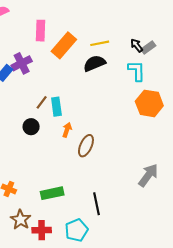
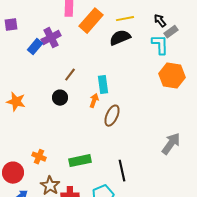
gray rectangle: (148, 48) -> (171, 32), moved
cyan rectangle: (56, 107) -> (103, 85), moved

